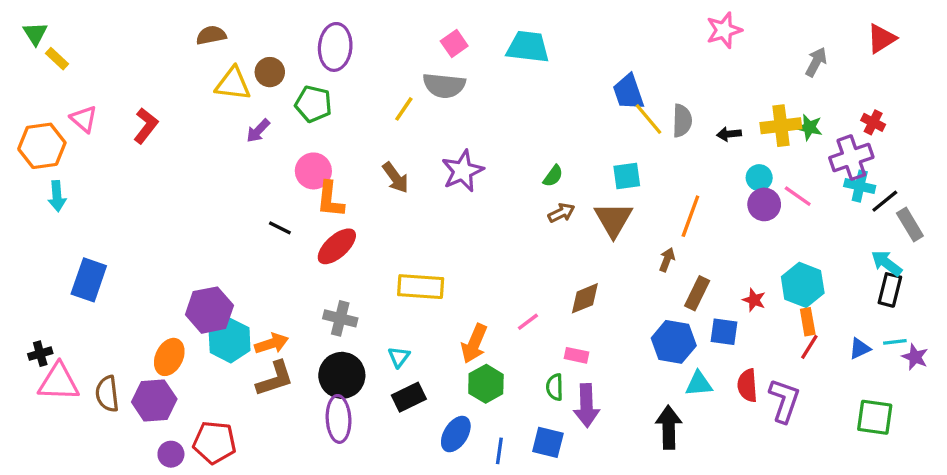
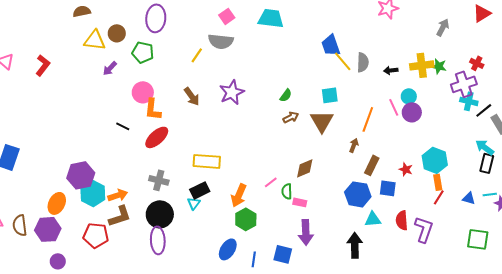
pink line: (798, 196) -> (394, 107), moved, turned 30
blue triangle: (860, 349) -> (469, 198), turned 40
green semicircle: (555, 387) -> (287, 191), moved
black rectangle: (409, 397) -> (200, 190), moved
red pentagon: (215, 442) -> (96, 235), moved

